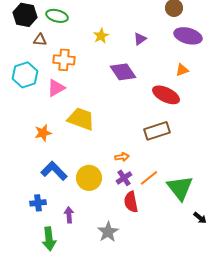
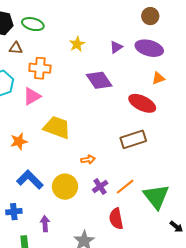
purple ellipse: (188, 36) -> (149, 48), moved
orange arrow: (122, 157) -> (88, 159), moved
red semicircle: (131, 202) -> (116, 219), moved

